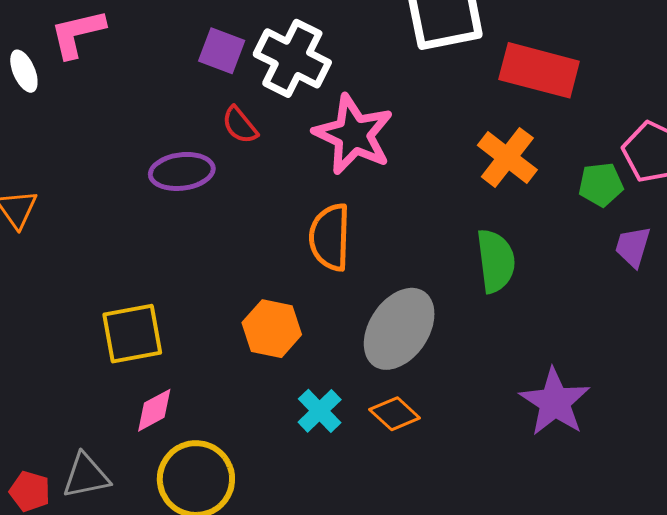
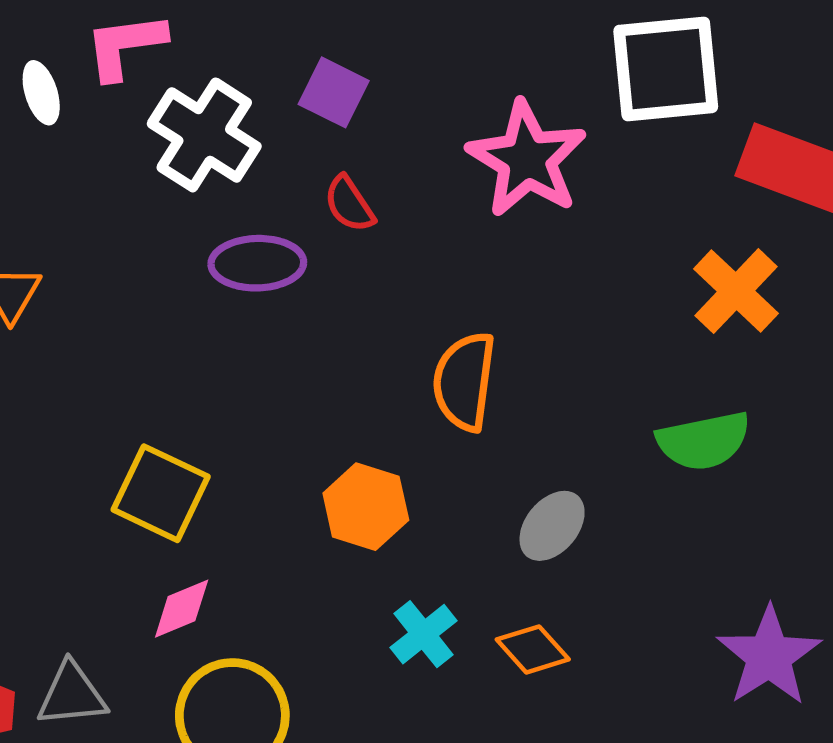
white cross: (292, 58) -> (204, 135), moved
pink star: (354, 134) -> (527, 159), moved
green semicircle: (496, 261) -> (703, 441), turned 80
gray ellipse: (399, 329) -> (552, 526), size x0.6
yellow square: (132, 334) -> (161, 493), turned 30

